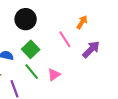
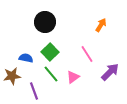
pink line: (65, 39) -> (87, 54), moved
purple arrow: (91, 49) -> (110, 72), moved

